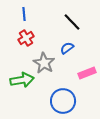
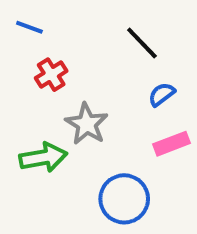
blue line: (24, 14) -> (29, 27), moved, turned -64
blue semicircle: (67, 48) -> (162, 94), moved

